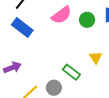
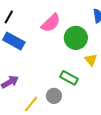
green circle: (87, 20) -> (76, 38), moved, size x1.5

